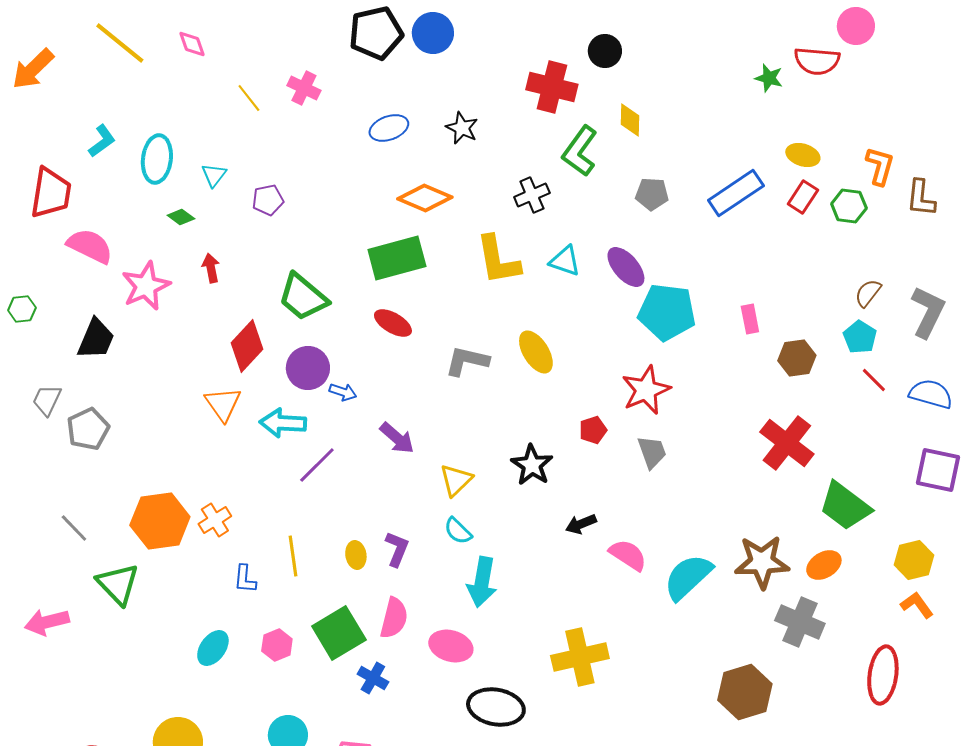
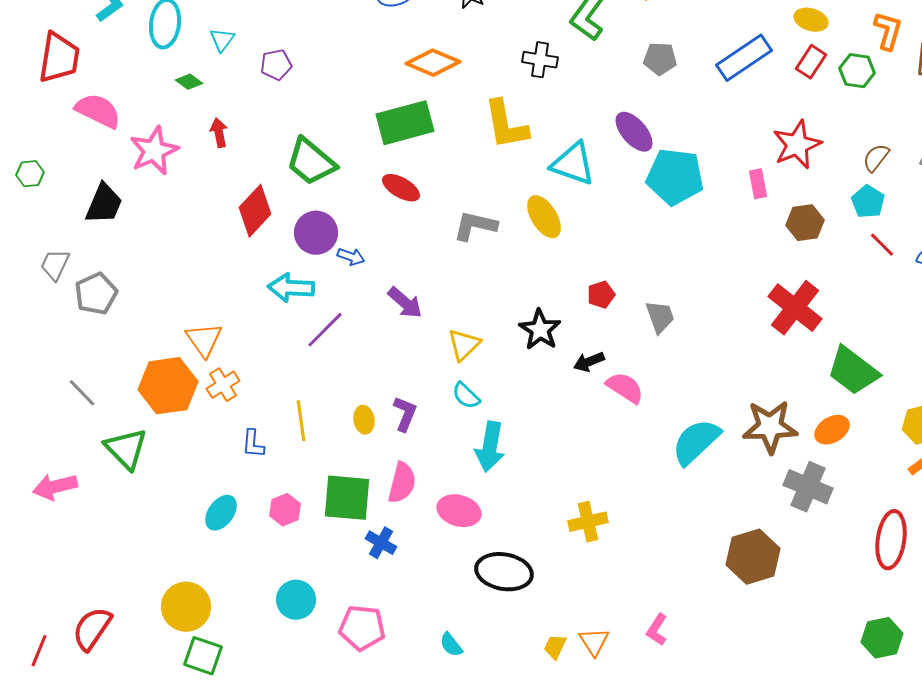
black cross: (532, 195) -> (540, 60), turned 32
cyan triangle: (565, 261) -> (573, 164), moved, size x1.4
red star: (646, 390) -> (797, 145), moved
orange triangle: (223, 404) -> (204, 340), moved
black arrow: (581, 524) -> (589, 362), moved
pink semicircle: (628, 555) -> (625, 388), moved
green square: (339, 633) -> (347, 498), turned 36
yellow cross: (580, 657) -> (588, 522), size x0.7

